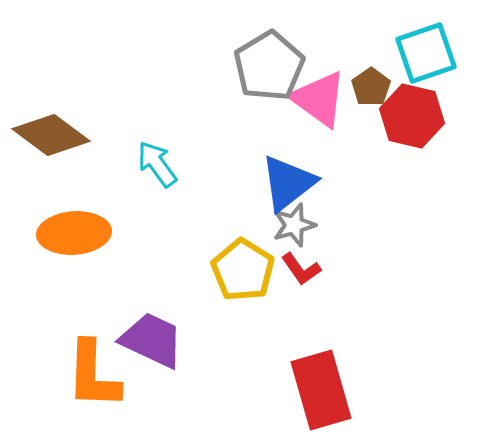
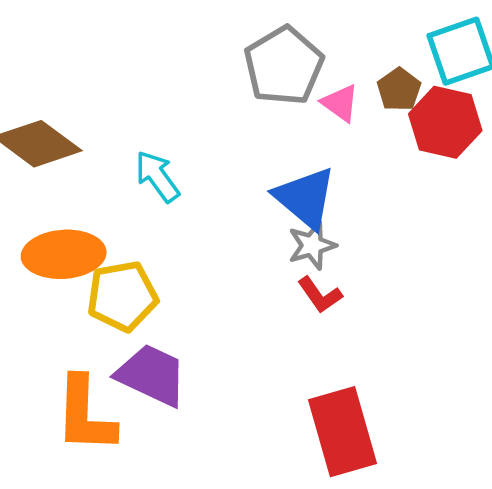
pink triangle: (319, 99) -> (340, 103), size x0.6
blue triangle: (288, 183) -> (305, 198), turned -42
yellow pentagon: (243, 270) -> (122, 296), moved, turned 30

